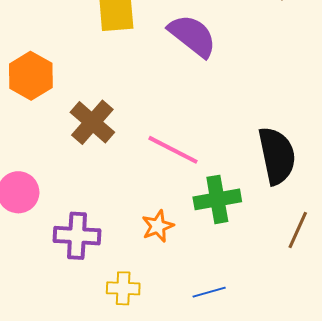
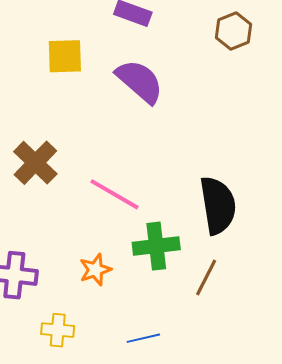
brown line: (298, 230) -> (206, 278), moved

